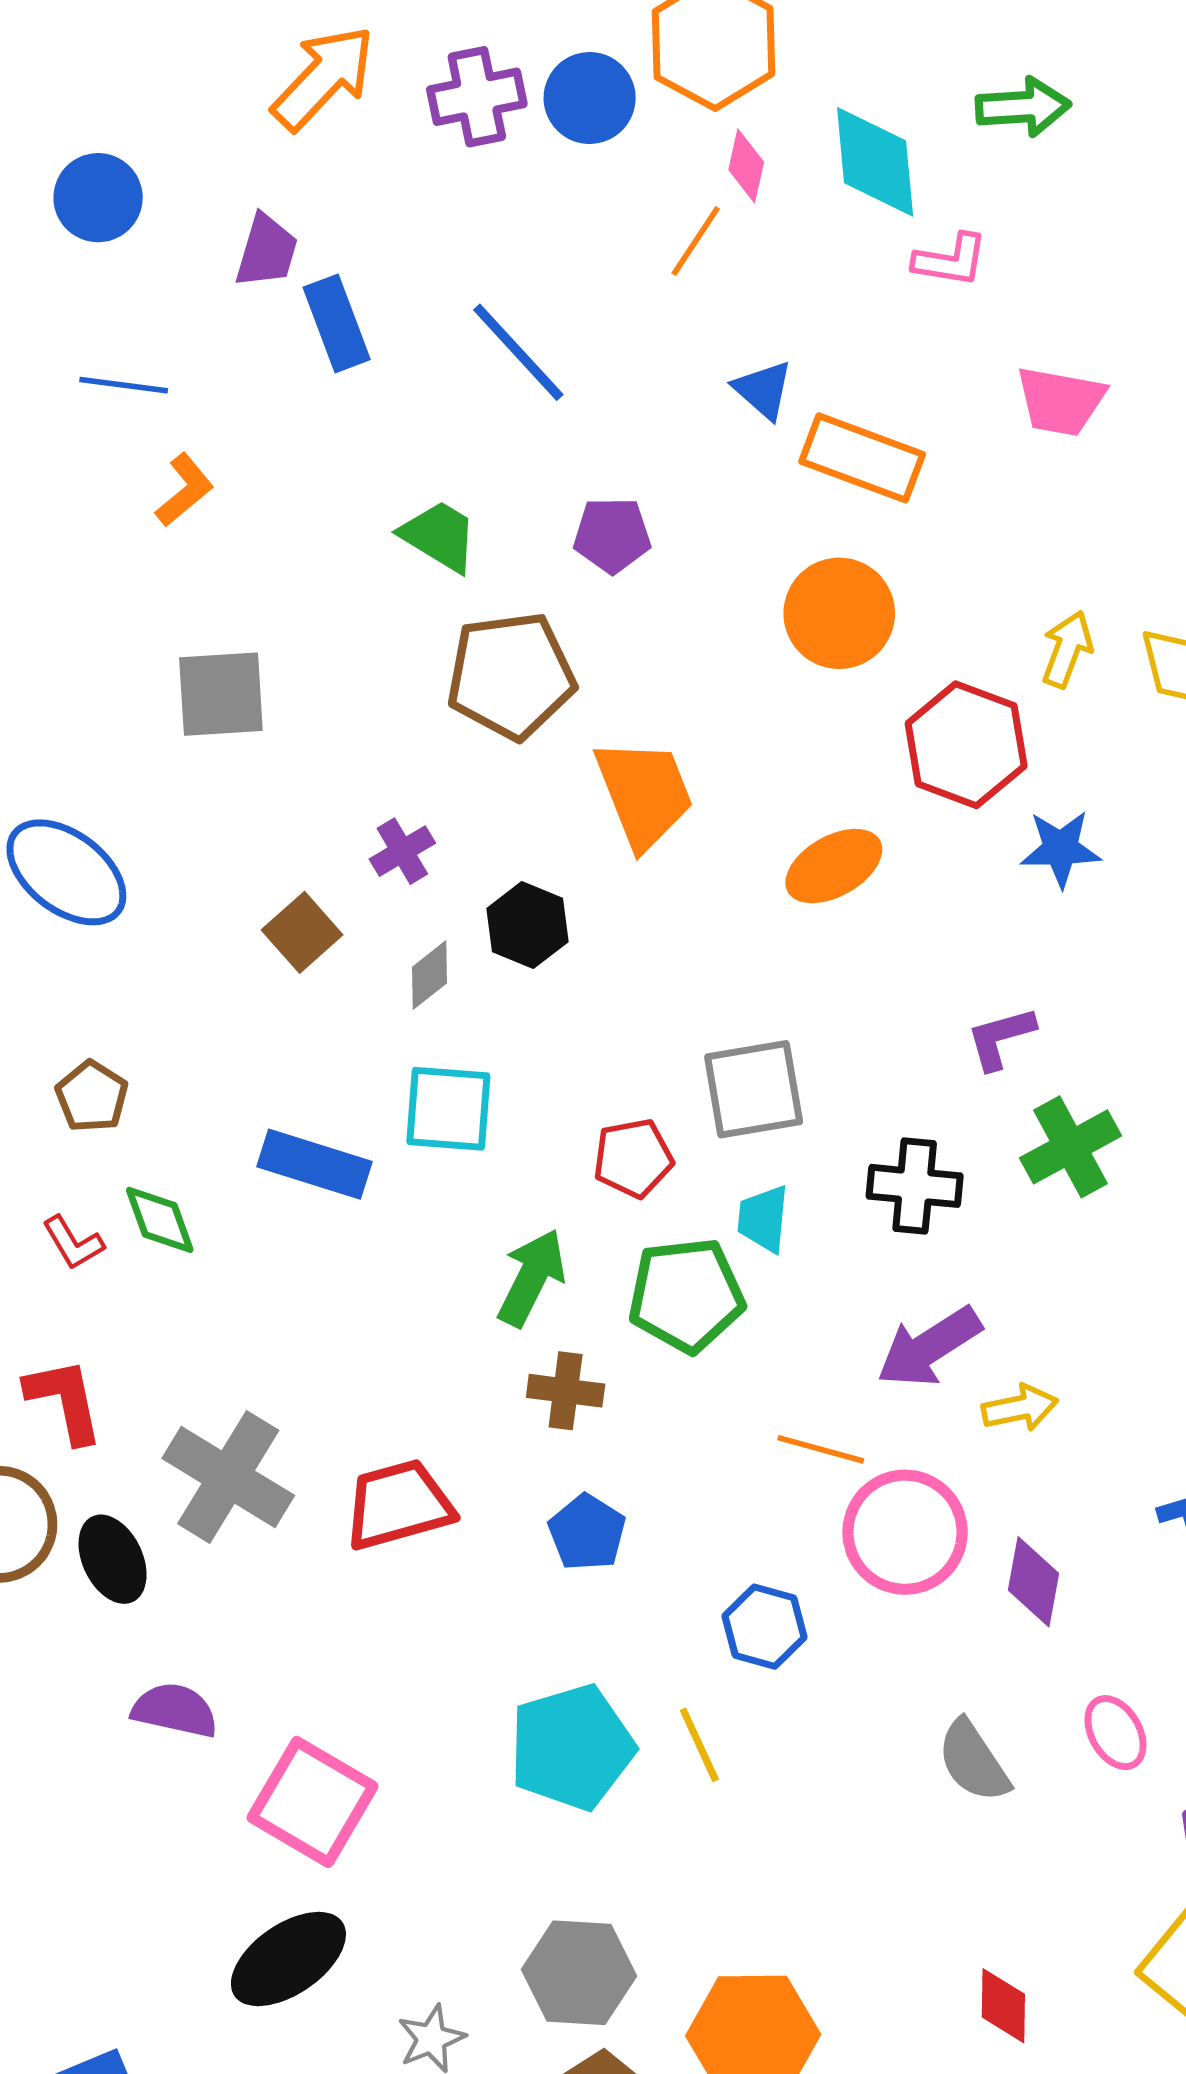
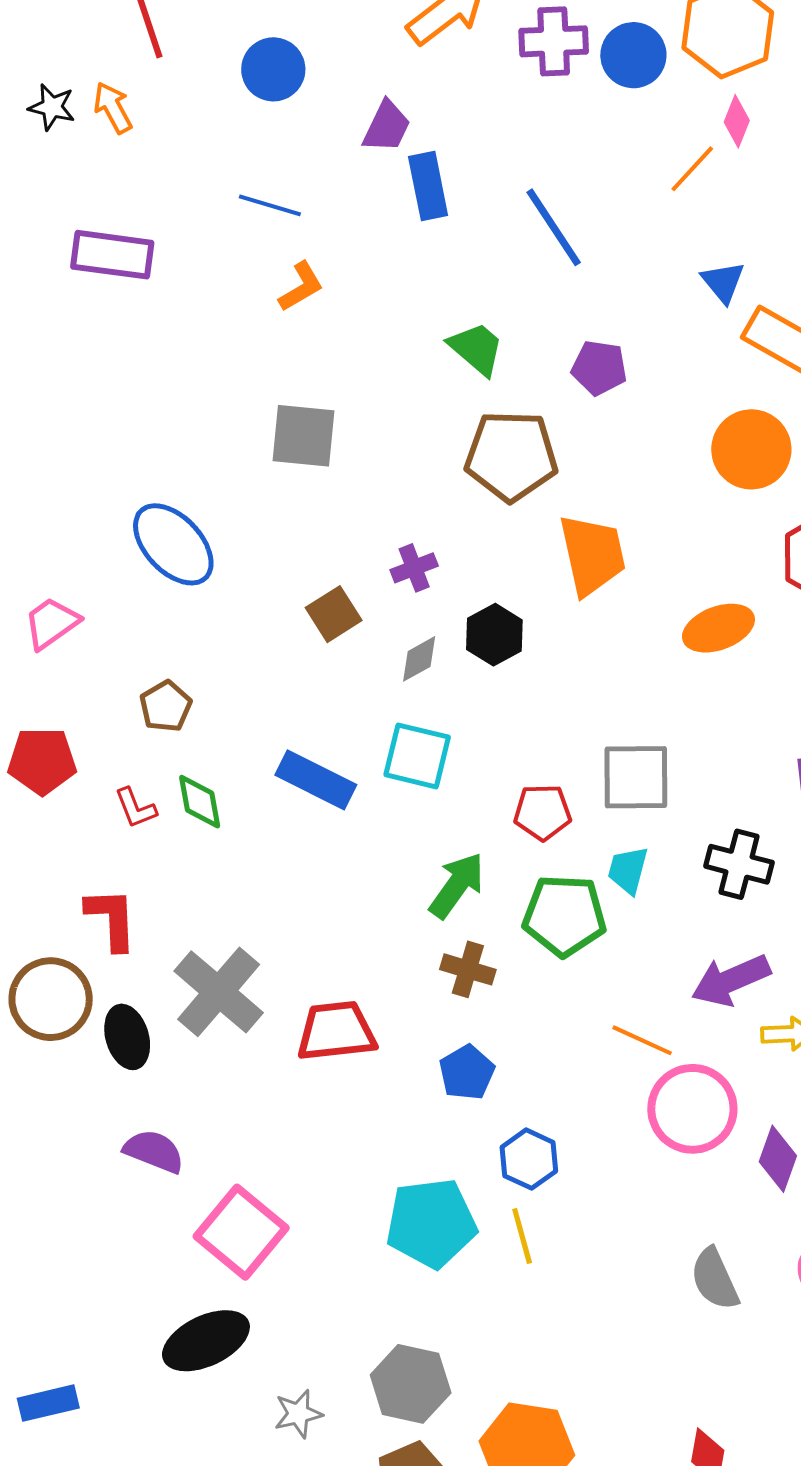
blue hexagon: (764, 1627) -> (529, 1159), moved

